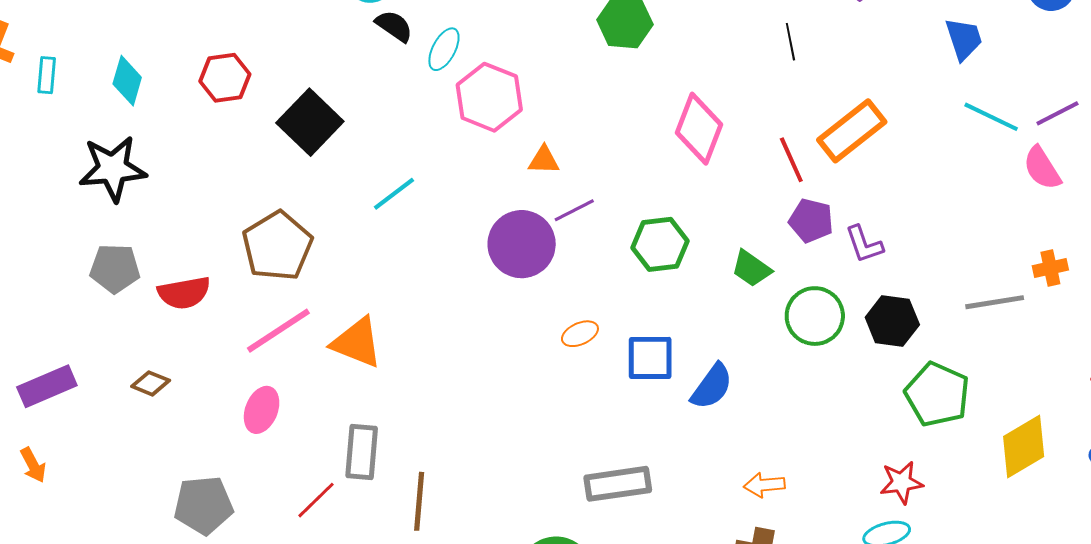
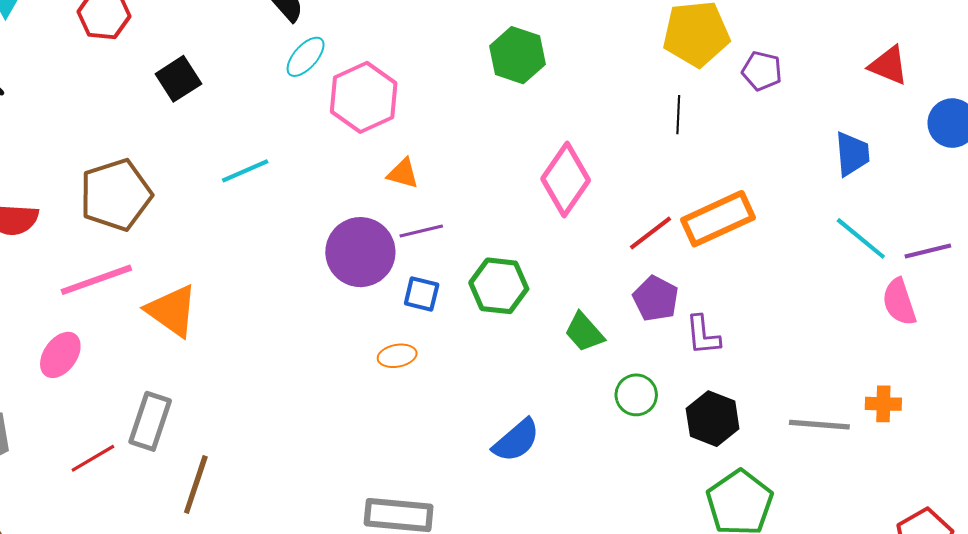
cyan ellipse: (444, 49) -> (306, 57), moved
black square: (310, 122) -> (178, 79), size x0.7
red line: (791, 160) -> (651, 233), turned 63
green circle: (815, 316) -> (636, 395), size x0.7
blue square: (650, 358) -> (422, 294), moved, size x0.7

